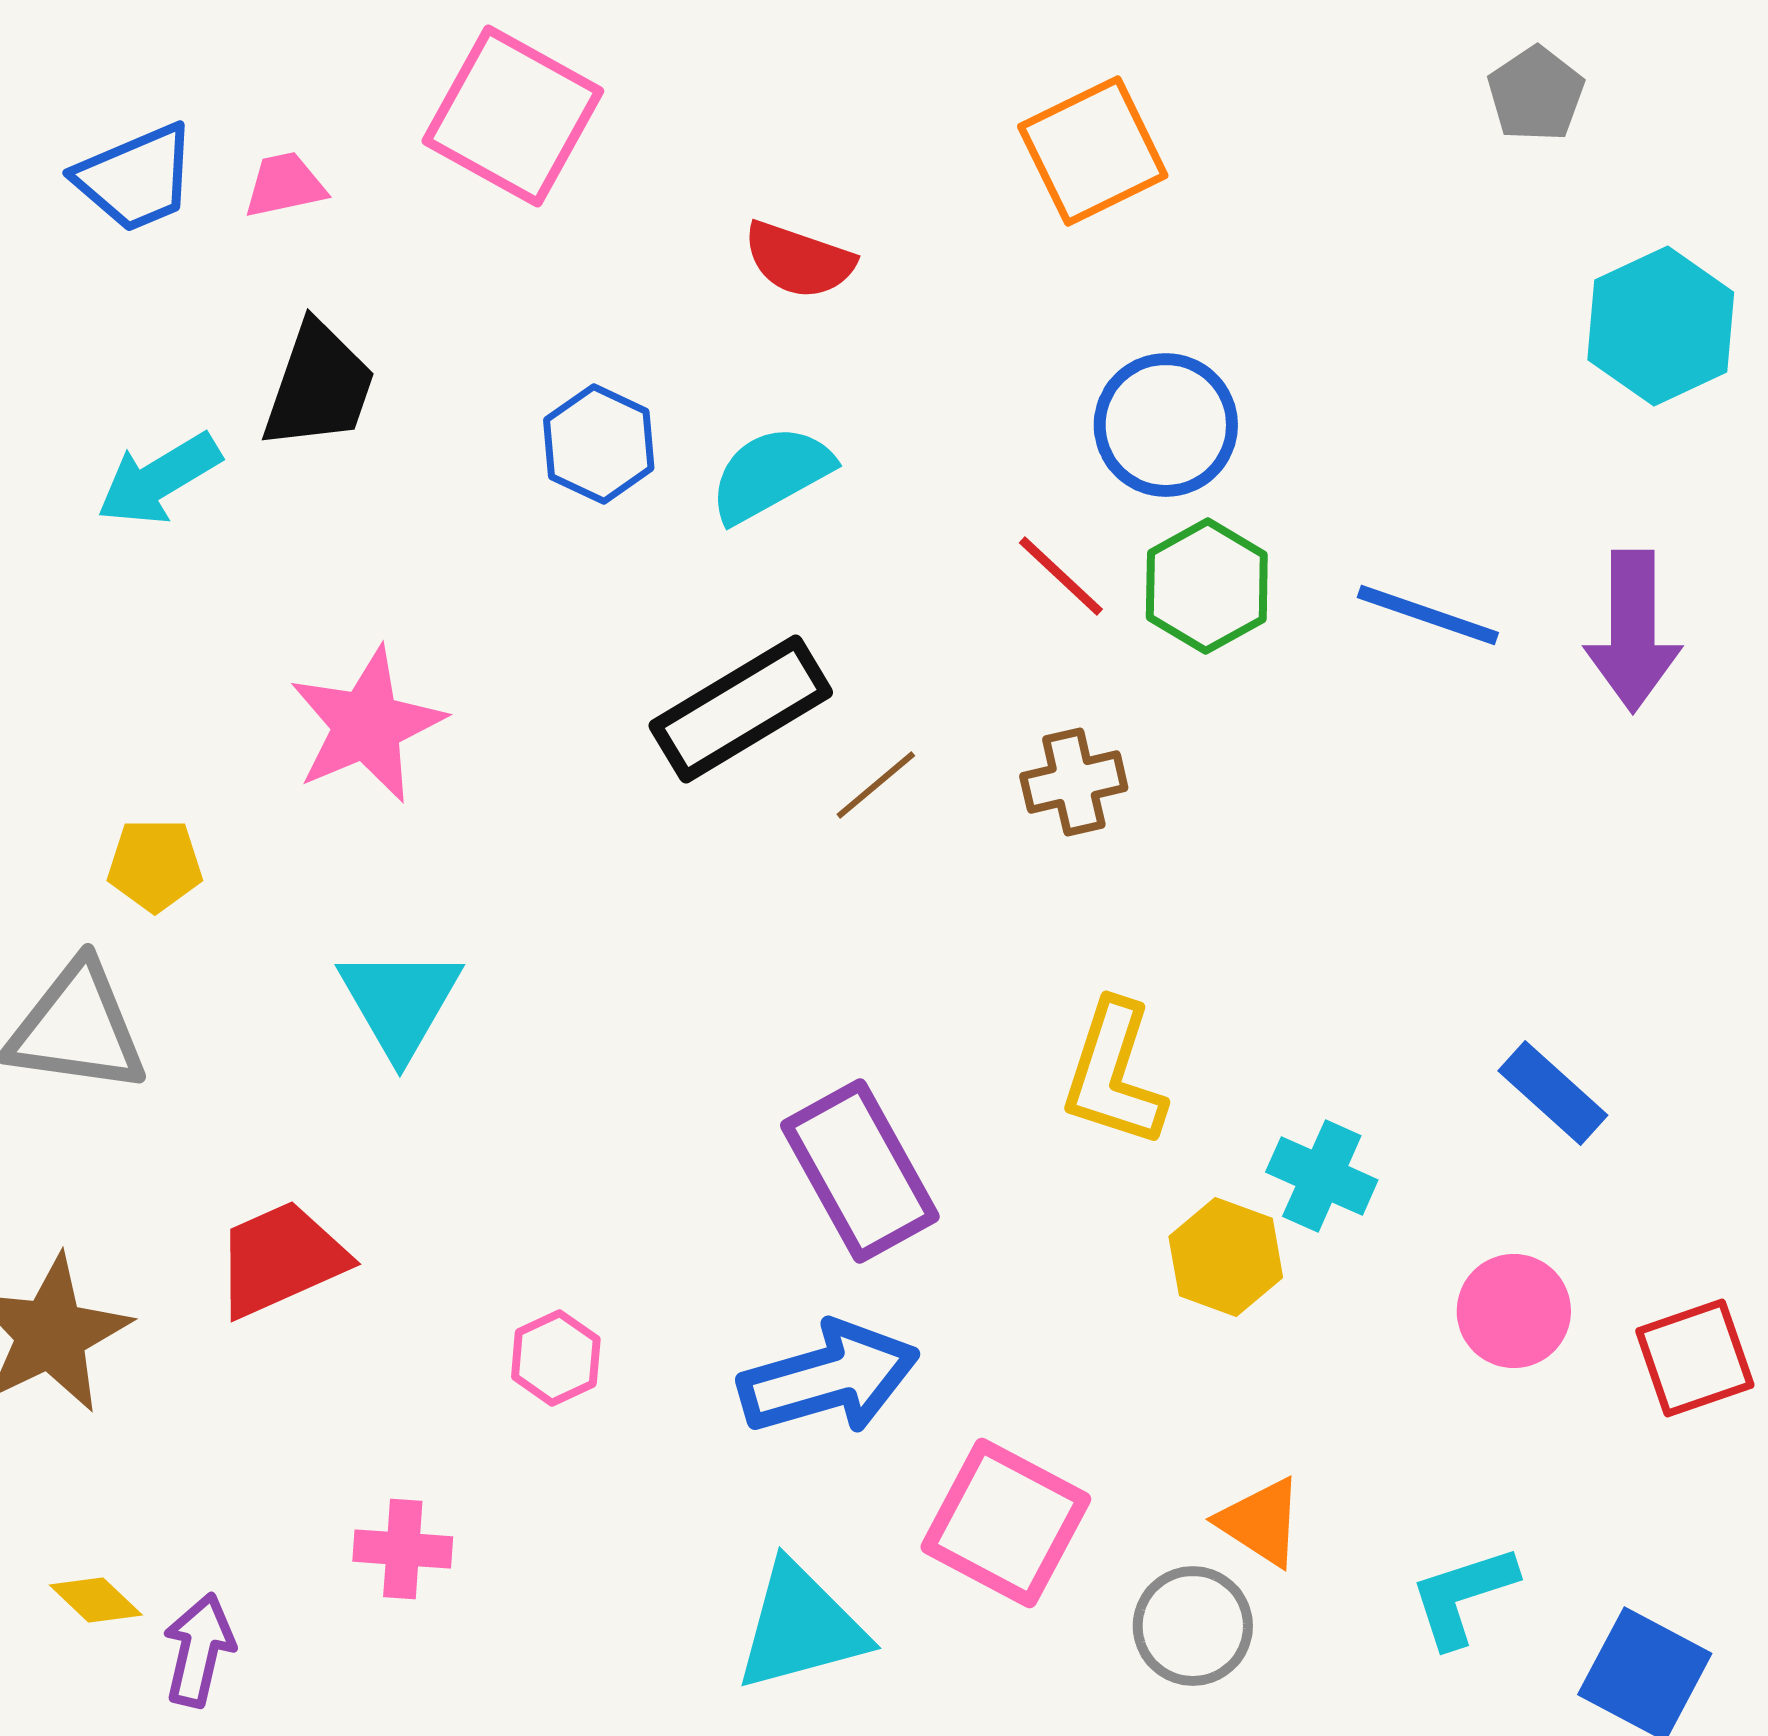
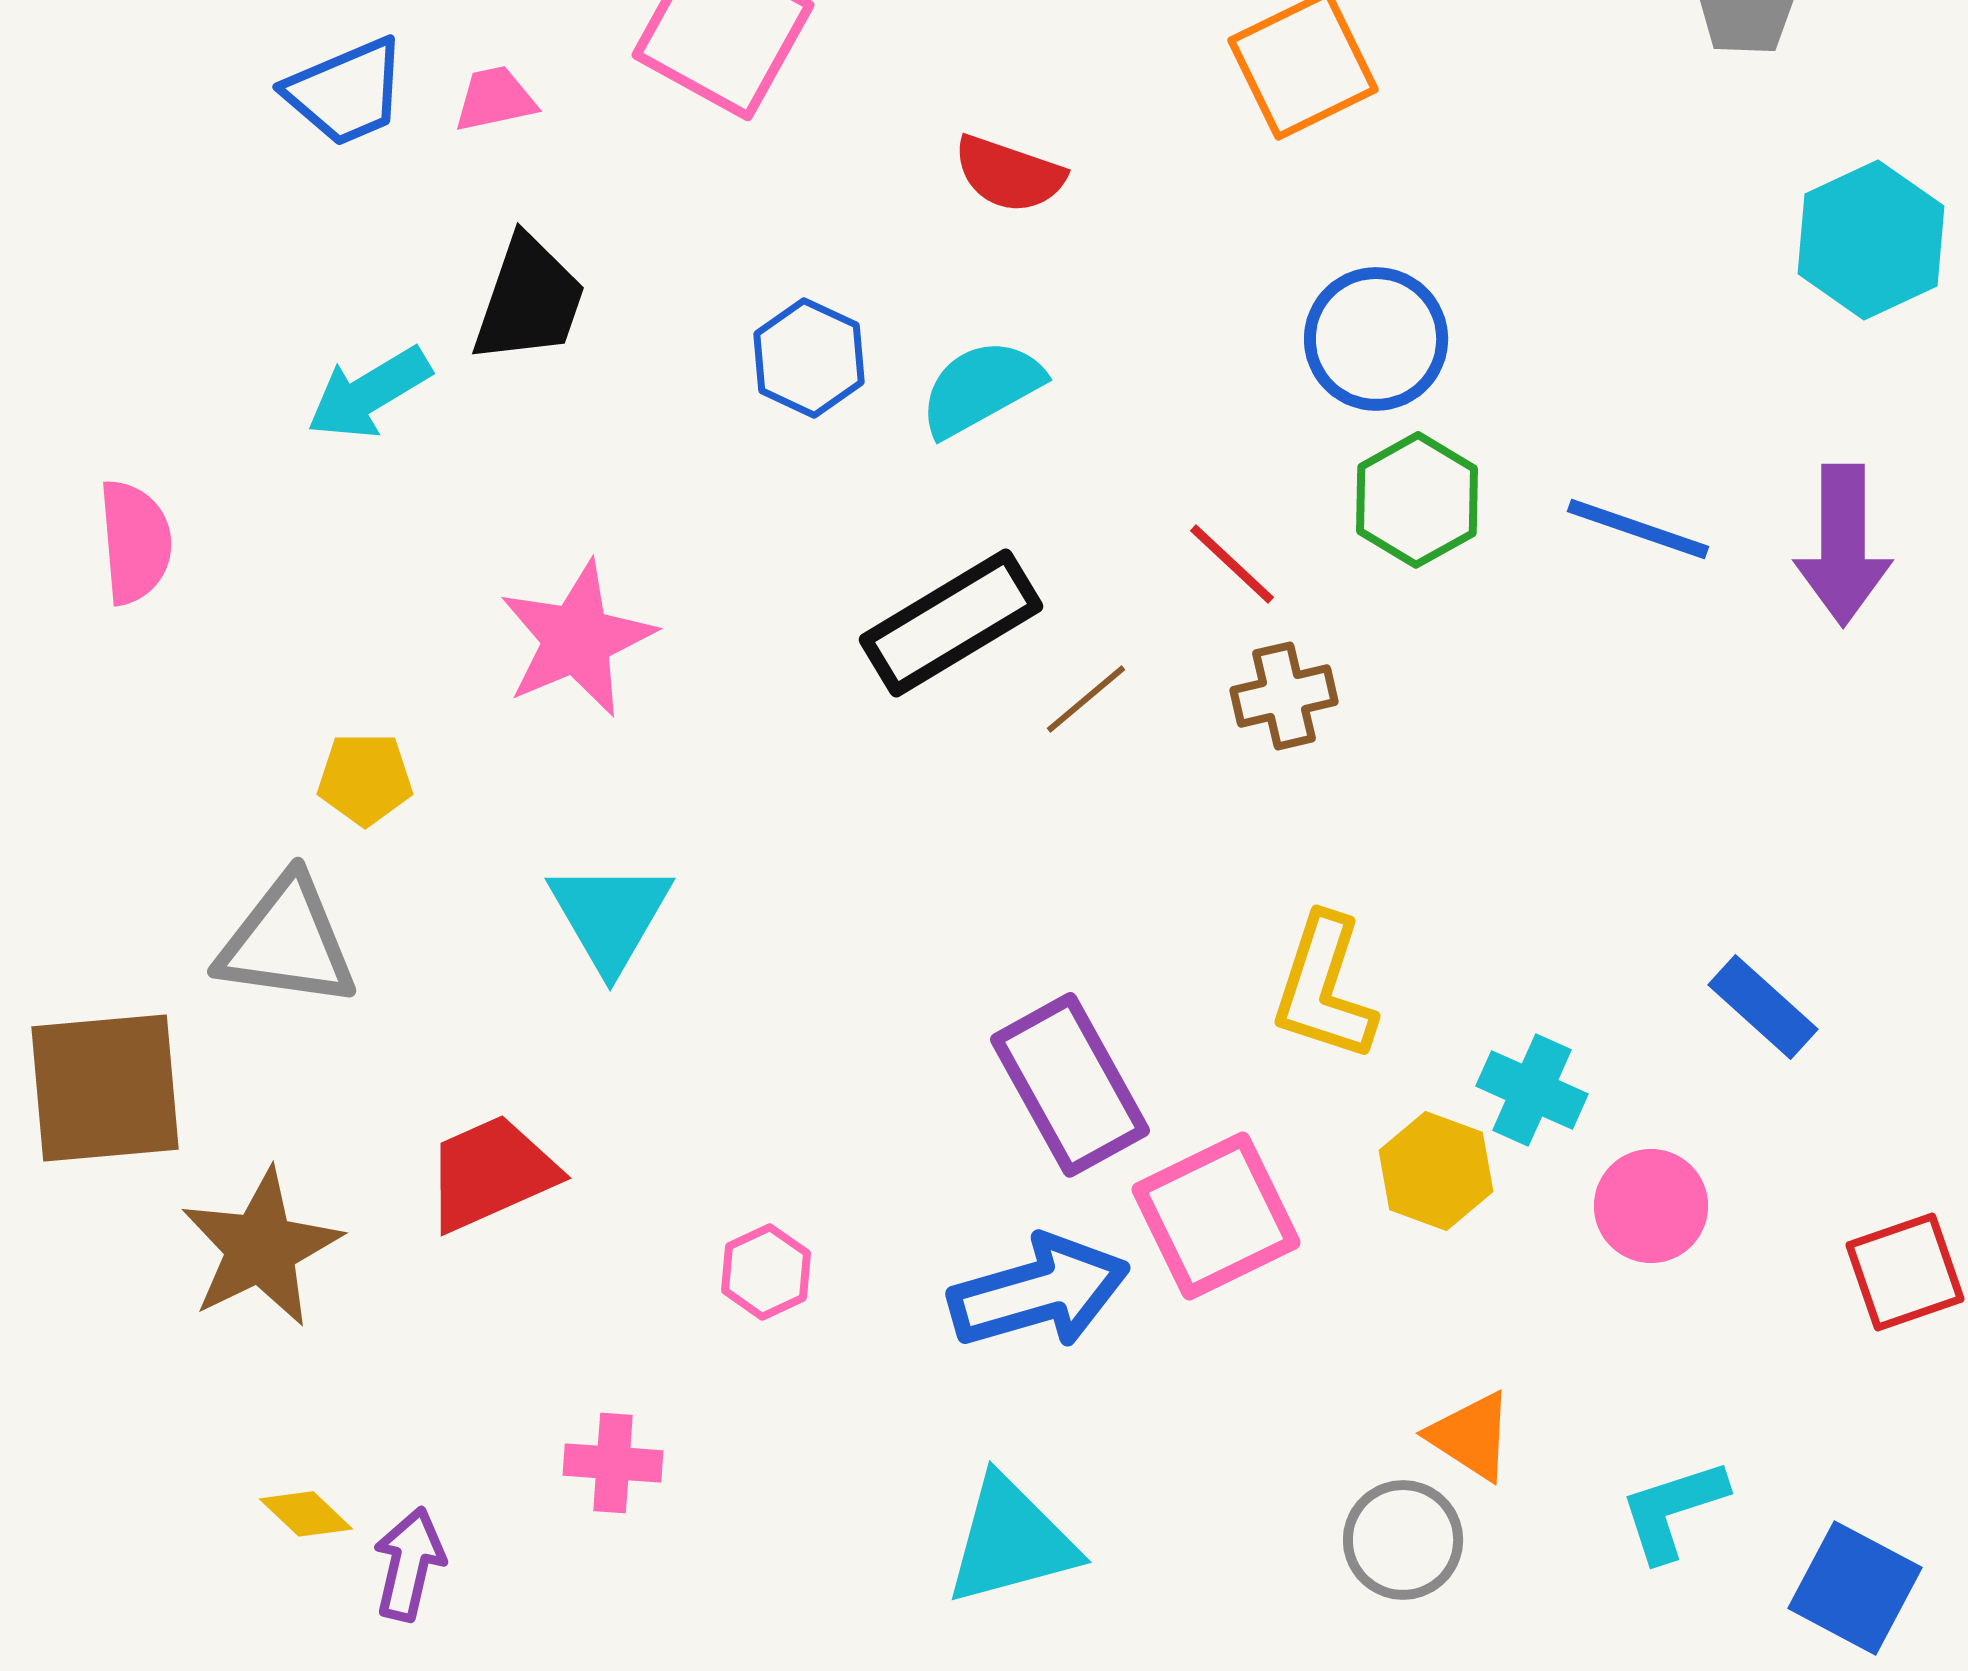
red line: (1061, 576) -> (1232, 564), moved
pink circle: (1514, 1311) -> (1651, 1206), moved
pink square: (1006, 1523) -> (1216, 1216), moved, turned 36

